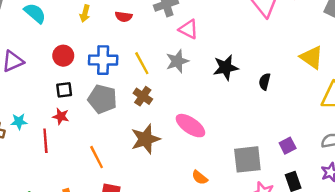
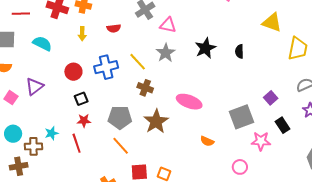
gray pentagon: (102, 99) -> (120, 117), moved

